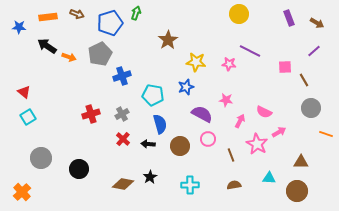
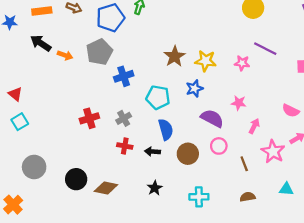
brown star: (168, 40) -> (175, 56), moved
pink semicircle: (264, 112) -> (291, 111), moved
red cross: (123, 139) -> (125, 146), turned -32
brown diamond: (123, 184) -> (106, 188), moved

